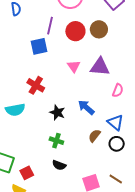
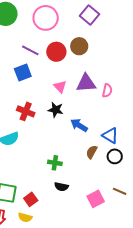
purple line: (50, 26) -> (30, 50), turned -66
pink semicircle: (118, 90) -> (107, 91), moved
black star: (57, 112) -> (56, 110), moved

